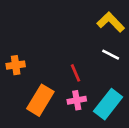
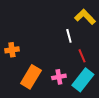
white line: (111, 55) -> (69, 36), moved, turned 48
red line: (75, 73) -> (82, 56), moved

